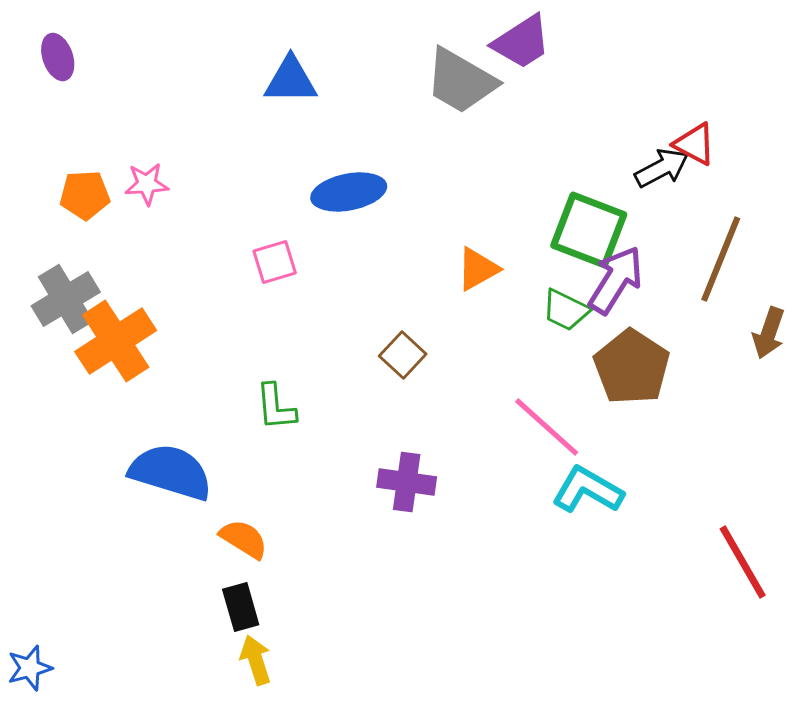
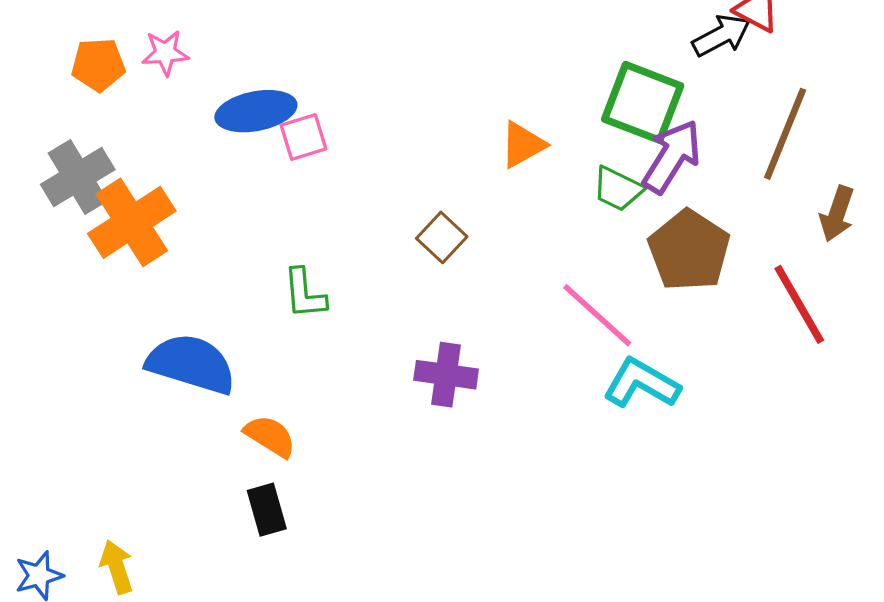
blue ellipse: (349, 192) -> (256, 111), moved
red line: (743, 562) -> (799, 304), moved
yellow arrow: (256, 660) -> (117, 567), moved

